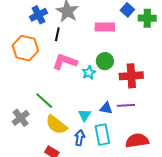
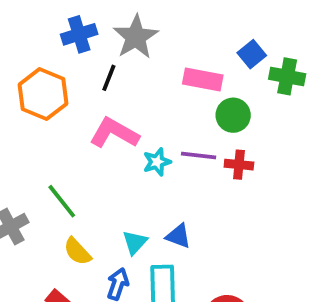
green circle: (105, 61) -> (233, 115), moved
red cross: (131, 76) -> (239, 165), moved, size x0.6
purple line: (126, 105) -> (199, 155), moved
yellow semicircle: (56, 125) -> (77, 251), size x0.7

